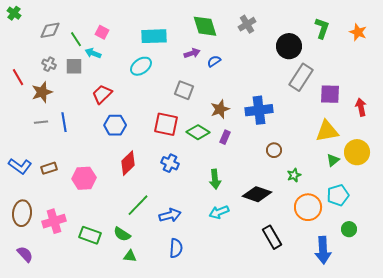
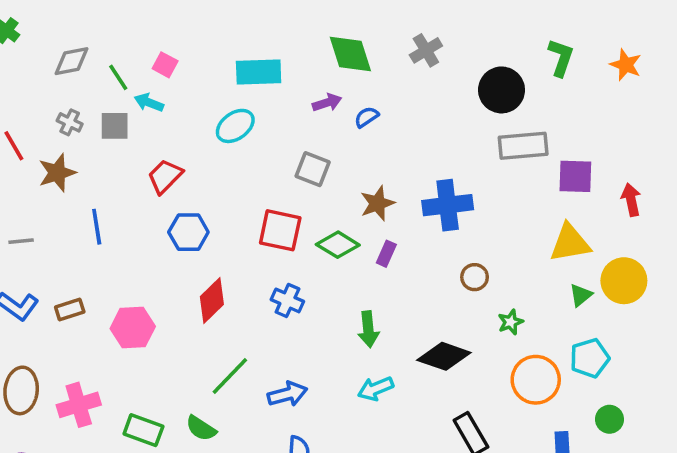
gray rectangle: (301, 77) -> (523, 146), turned 52
gray line: (41, 122) -> (21, 241), moved

